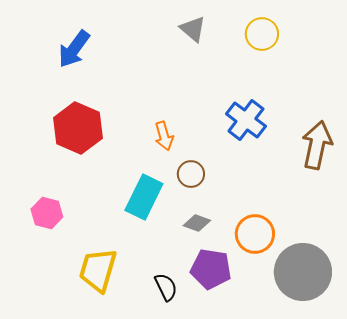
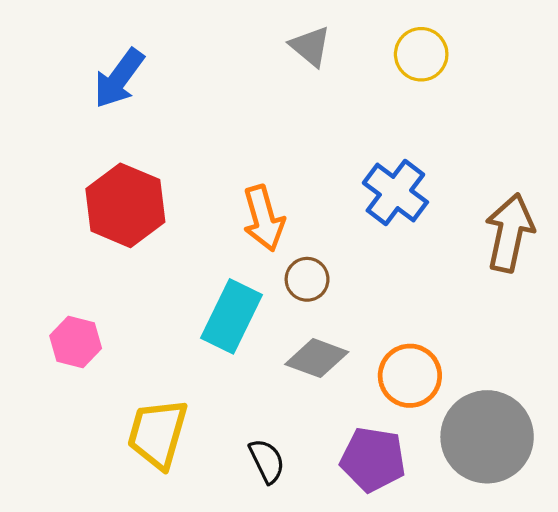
orange arrow: (164, 136) -> (264, 218), size x1.4
gray diamond: (197, 223) -> (317, 358), size x1.4
purple pentagon: (211, 269) -> (373, 459), moved

